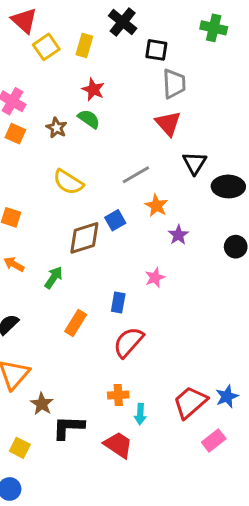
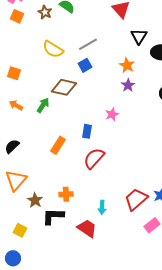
gray line: (136, 175) -> (88, 44), moved
orange star: (156, 206) -> (127, 65), moved
blue square: (115, 220) -> (85, 65), moved
brown diamond: (84, 238) -> (64, 87), turned 30
green arrow: (54, 278) -> (43, 105), moved
orange cross: (118, 395) -> (66, 194), moved

